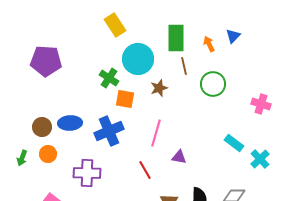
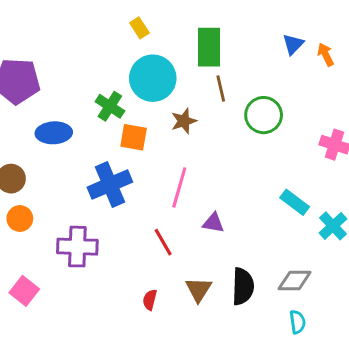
yellow rectangle: (115, 25) -> (139, 28), moved, size x0.6
orange arrow: (209, 44) -> (326, 55), moved
blue ellipse: (70, 123) -> (54, 133), moved

